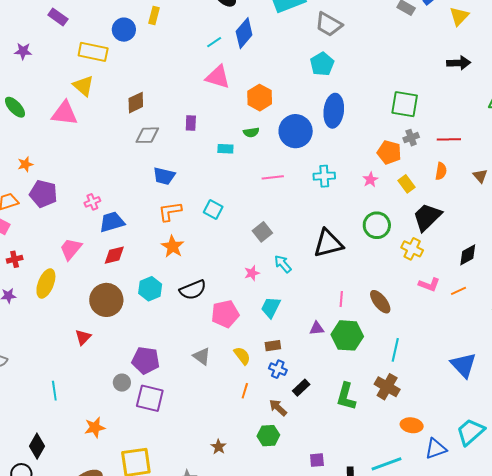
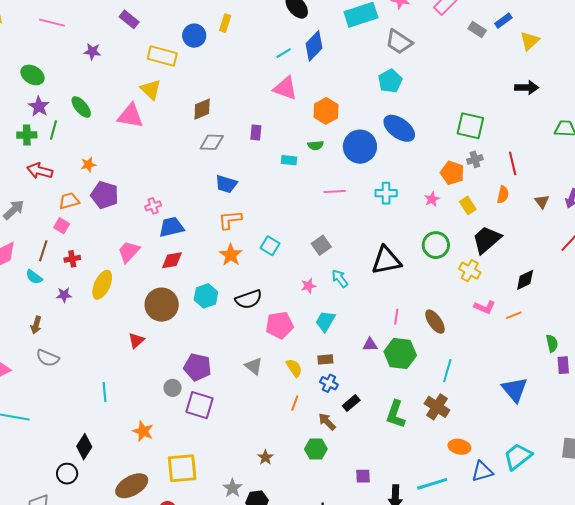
blue ellipse: (334, 111) -> (399, 128), turned -64
red line: (449, 139) -> (513, 163), turned 75
cyan square: (213, 209) -> (270, 246), moved
orange star: (95, 427) -> (143, 431), turned 30

